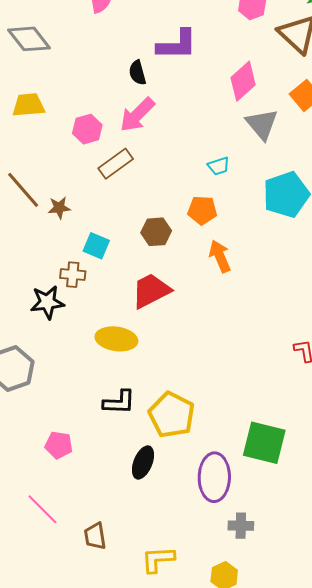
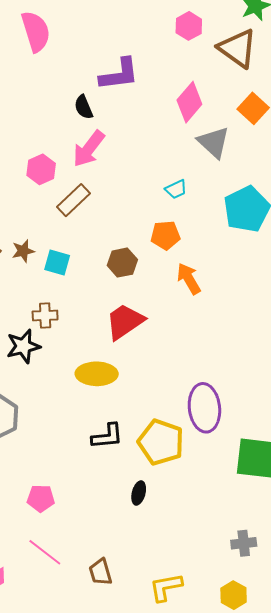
cyan square: (96, 246) -> (57, 262), moved
pink pentagon: (59, 445) -> (41, 498), moved
black ellipse: (143, 462) -> (139, 493), size x0.7
purple ellipse: (214, 477) -> (204, 408), moved

